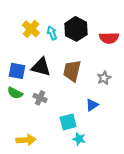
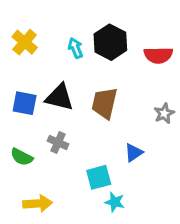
yellow cross: (31, 29) -> (25, 42), moved
gray star: (104, 78) -> (164, 113), moved
green semicircle: (15, 93) -> (22, 157), moved

